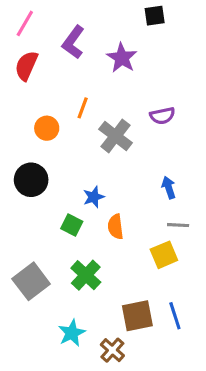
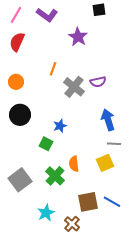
purple L-shape: (73, 42) -> (47, 15), moved, turned -90
purple semicircle: (162, 116) -> (98, 82), moved
orange circle: (47, 128) -> (16, 82), moved
blue arrow: (169, 188) -> (108, 120), size x1.5
orange semicircle: (116, 227) -> (74, 164), moved
blue line: (175, 316) -> (112, 202), turned -42

